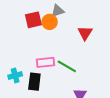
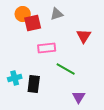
orange circle: (50, 22) -> (23, 14), moved
pink rectangle: (46, 62) -> (47, 48), moved

